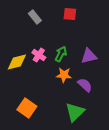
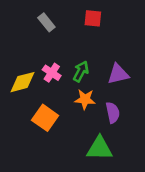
purple semicircle: (85, 85) -> (113, 113), turned 35
orange square: (27, 108) -> (45, 118), moved
green triangle: (75, 112) -> (99, 148), turned 45

